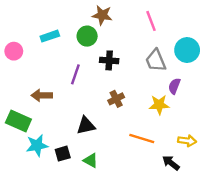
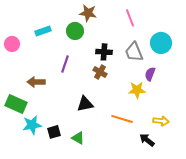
black cross: (109, 60) -> (104, 52), moved
brown cross: (116, 99) -> (100, 72), moved, turned -32
black triangle: (86, 126) -> (85, 104), moved

